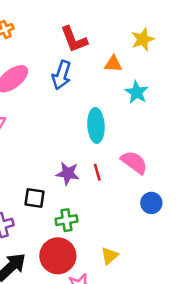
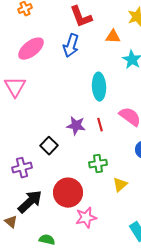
black square: (34, 198) -> (49, 146), turned 36
green cross: (66, 220) -> (98, 164), moved
yellow triangle: (110, 256) -> (120, 185), moved

